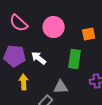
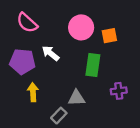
pink circle: (54, 27) -> (81, 27), moved
white arrow: (39, 58) -> (51, 53), moved

